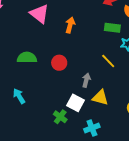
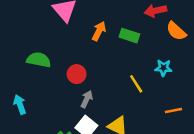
green rectangle: (112, 28) -> (129, 36), moved
gray arrow: (86, 80) -> (87, 99), moved

